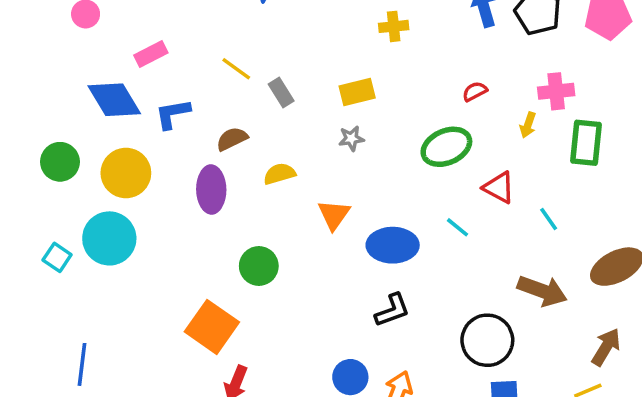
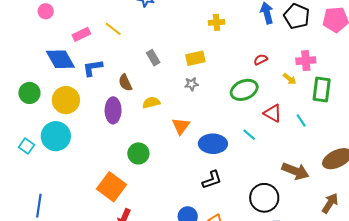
yellow line: (236, 69) -> (113, 29), moved
yellow arrow: (528, 125) -> (290, 79), turned -72
brown semicircle: (232, 139) -> (125, 83), turned -90
cyan line: (549, 219) -> (301, 120), moved

